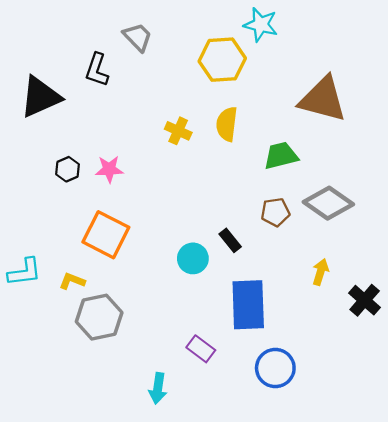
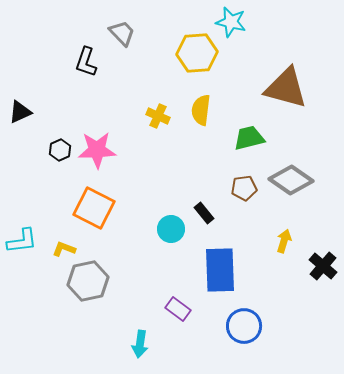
black triangle: (40, 97) -> (20, 112), moved, size x0.6
pink star: (109, 169) -> (97, 150), size x1.5

